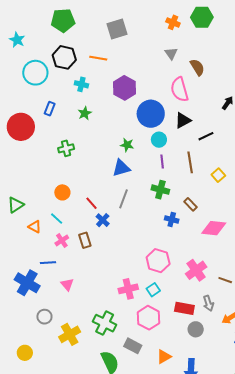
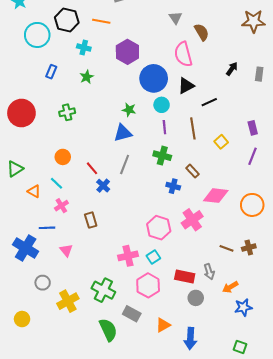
red circle: (21, 127) -> (21, 113), moved
brown rectangle: (85, 240) -> (91, 220), moved
pink cross: (196, 270) -> (192, 220), moved

